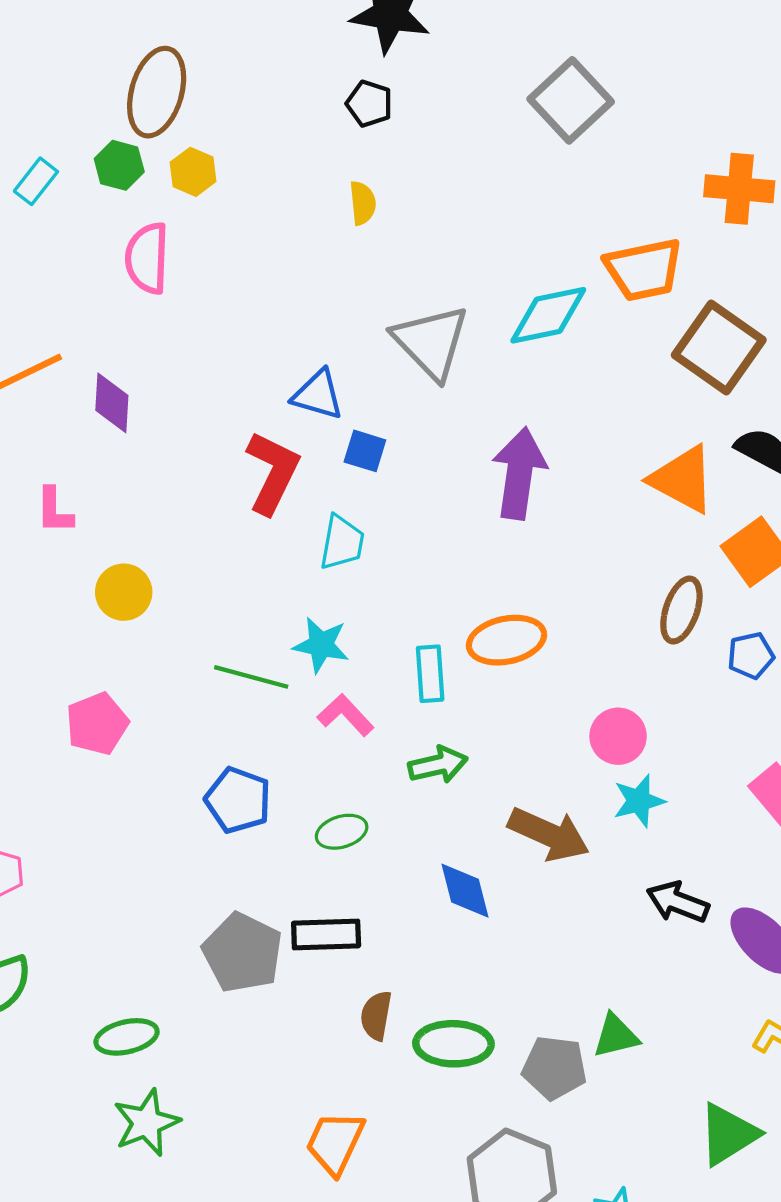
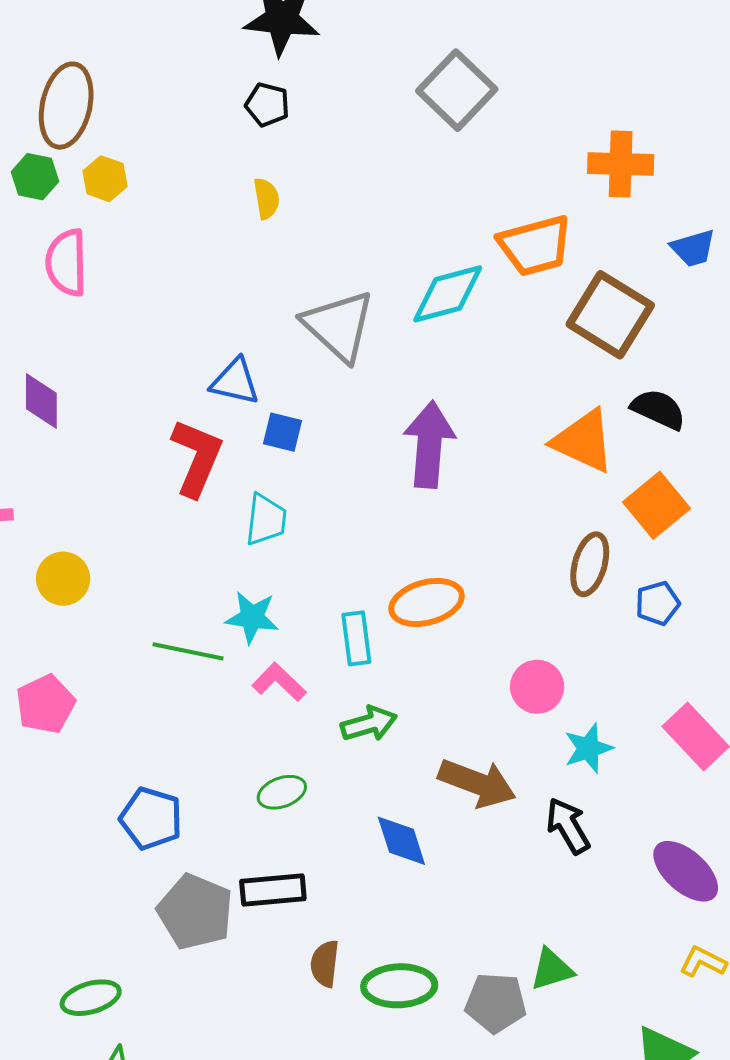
blue pentagon: (238, 800) -> (151, 818), moved
cyan star: (639, 801) -> (588, 748), moved
black arrow: (678, 902) -> (568, 826), moved, turned 42

